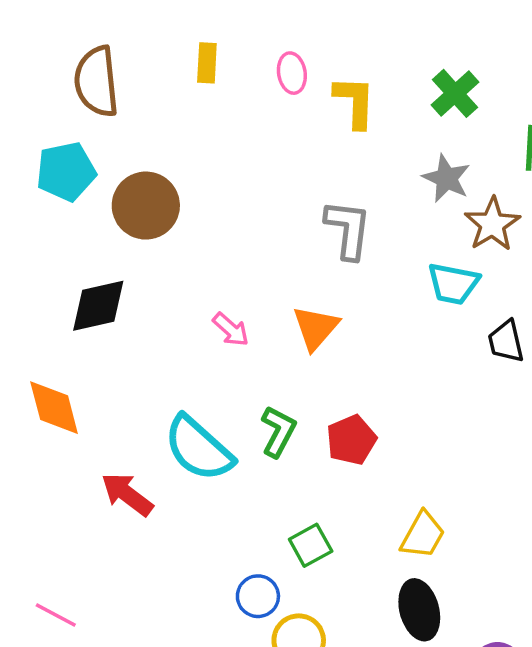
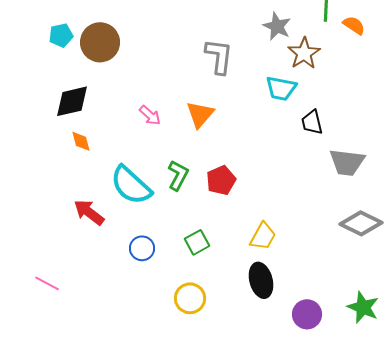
cyan pentagon: (66, 172) -> (61, 35), moved, size x0.7
orange diamond: (54, 408) -> (81, 141), moved, size x0.6
blue circle: (258, 596) -> (142, 248), moved

